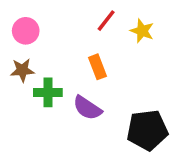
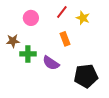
pink circle: (26, 31) -> (31, 18), moved
orange rectangle: (98, 67) -> (65, 39), moved

